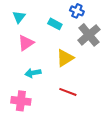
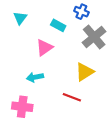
pink triangle: (26, 43) -> (44, 48), moved
yellow triangle: (65, 58) -> (85, 72), moved

